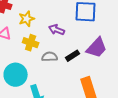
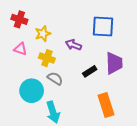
purple trapezoid: (97, 48) -> (114, 63), turned -45
gray semicircle: (50, 57) -> (55, 78), moved, turned 35

